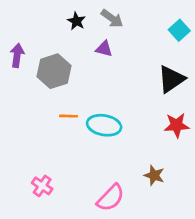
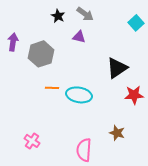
black triangle: (171, 79) -> (117, 68), moved
pink semicircle: (111, 198) -> (84, 150), turned 140

